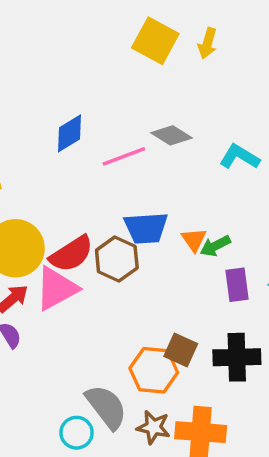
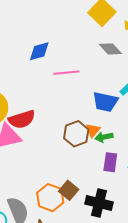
gray diamond: (171, 135) -> (110, 49), moved
blue trapezoid: (146, 228) -> (105, 102), moved
brown hexagon: (117, 259) -> (76, 134), moved

